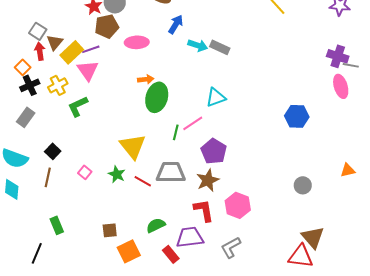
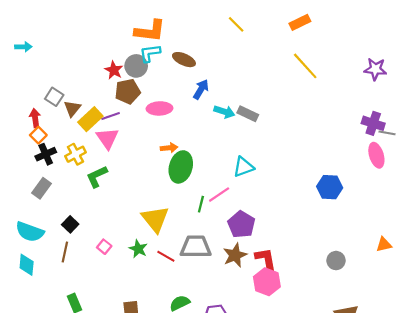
red arrow: (40, 51) -> (35, 118), moved
red L-shape: (204, 210) -> (266, 259), moved

